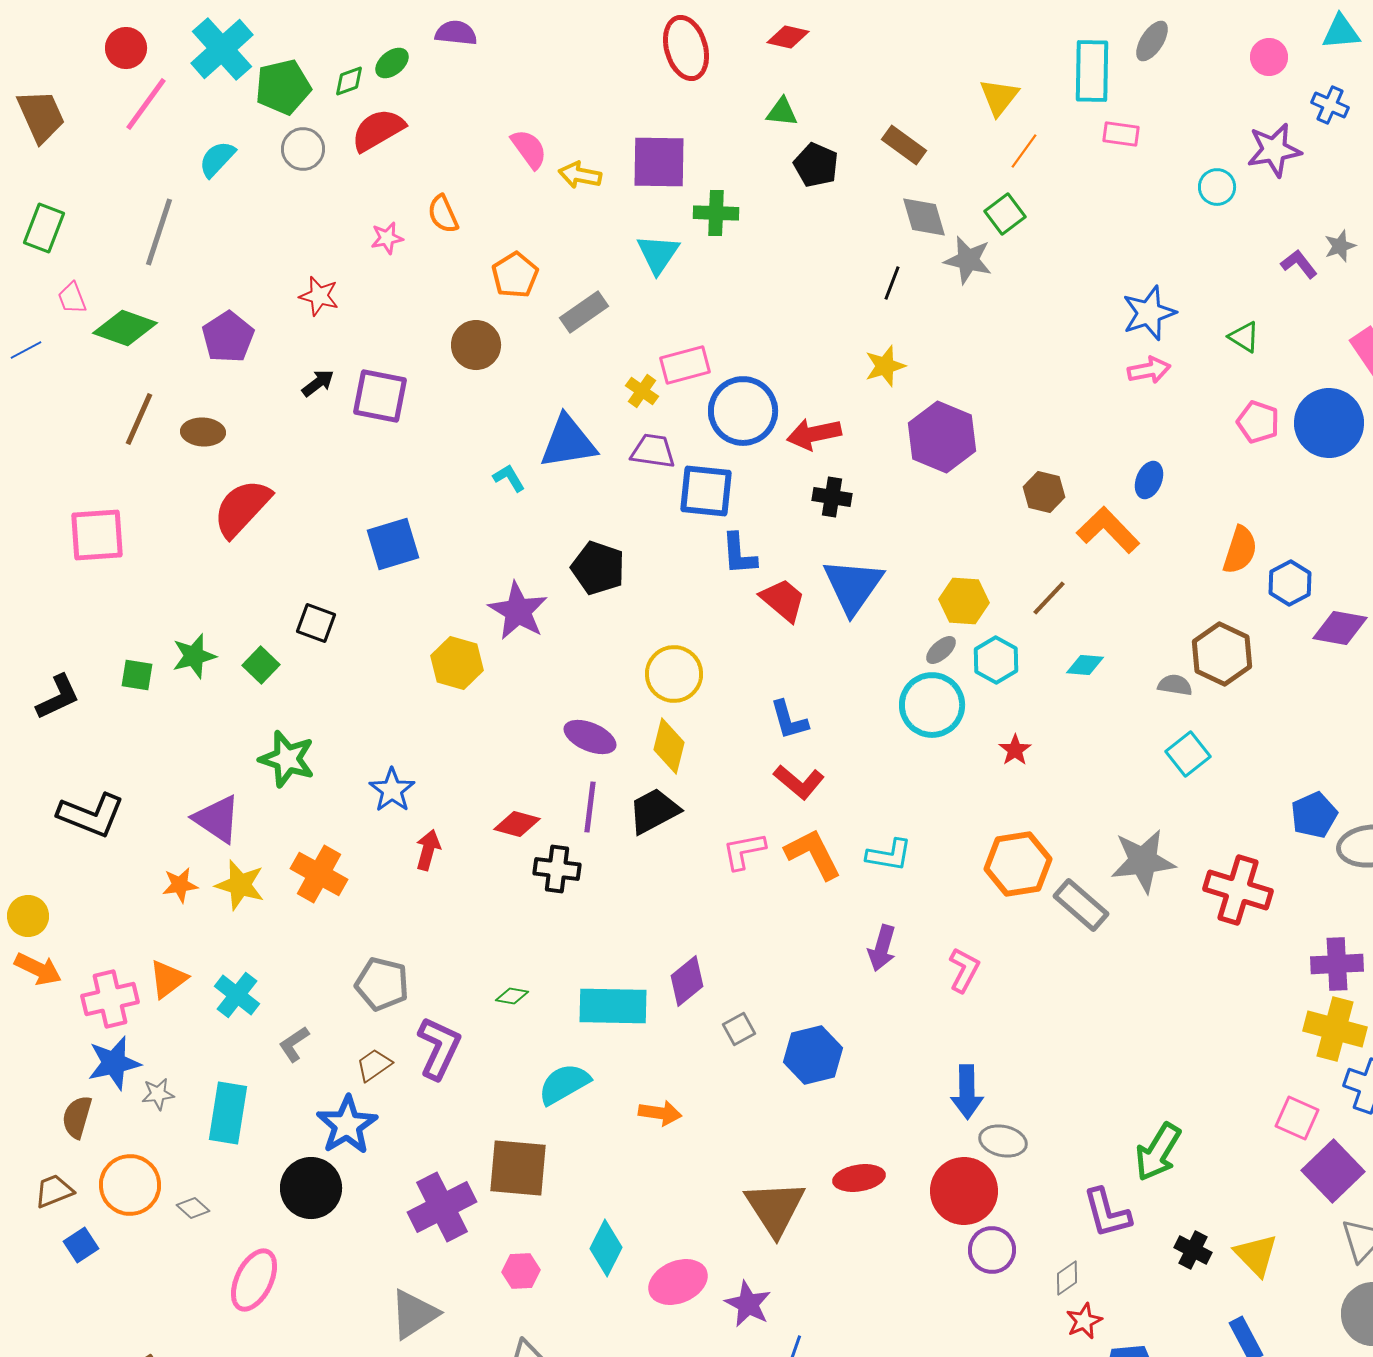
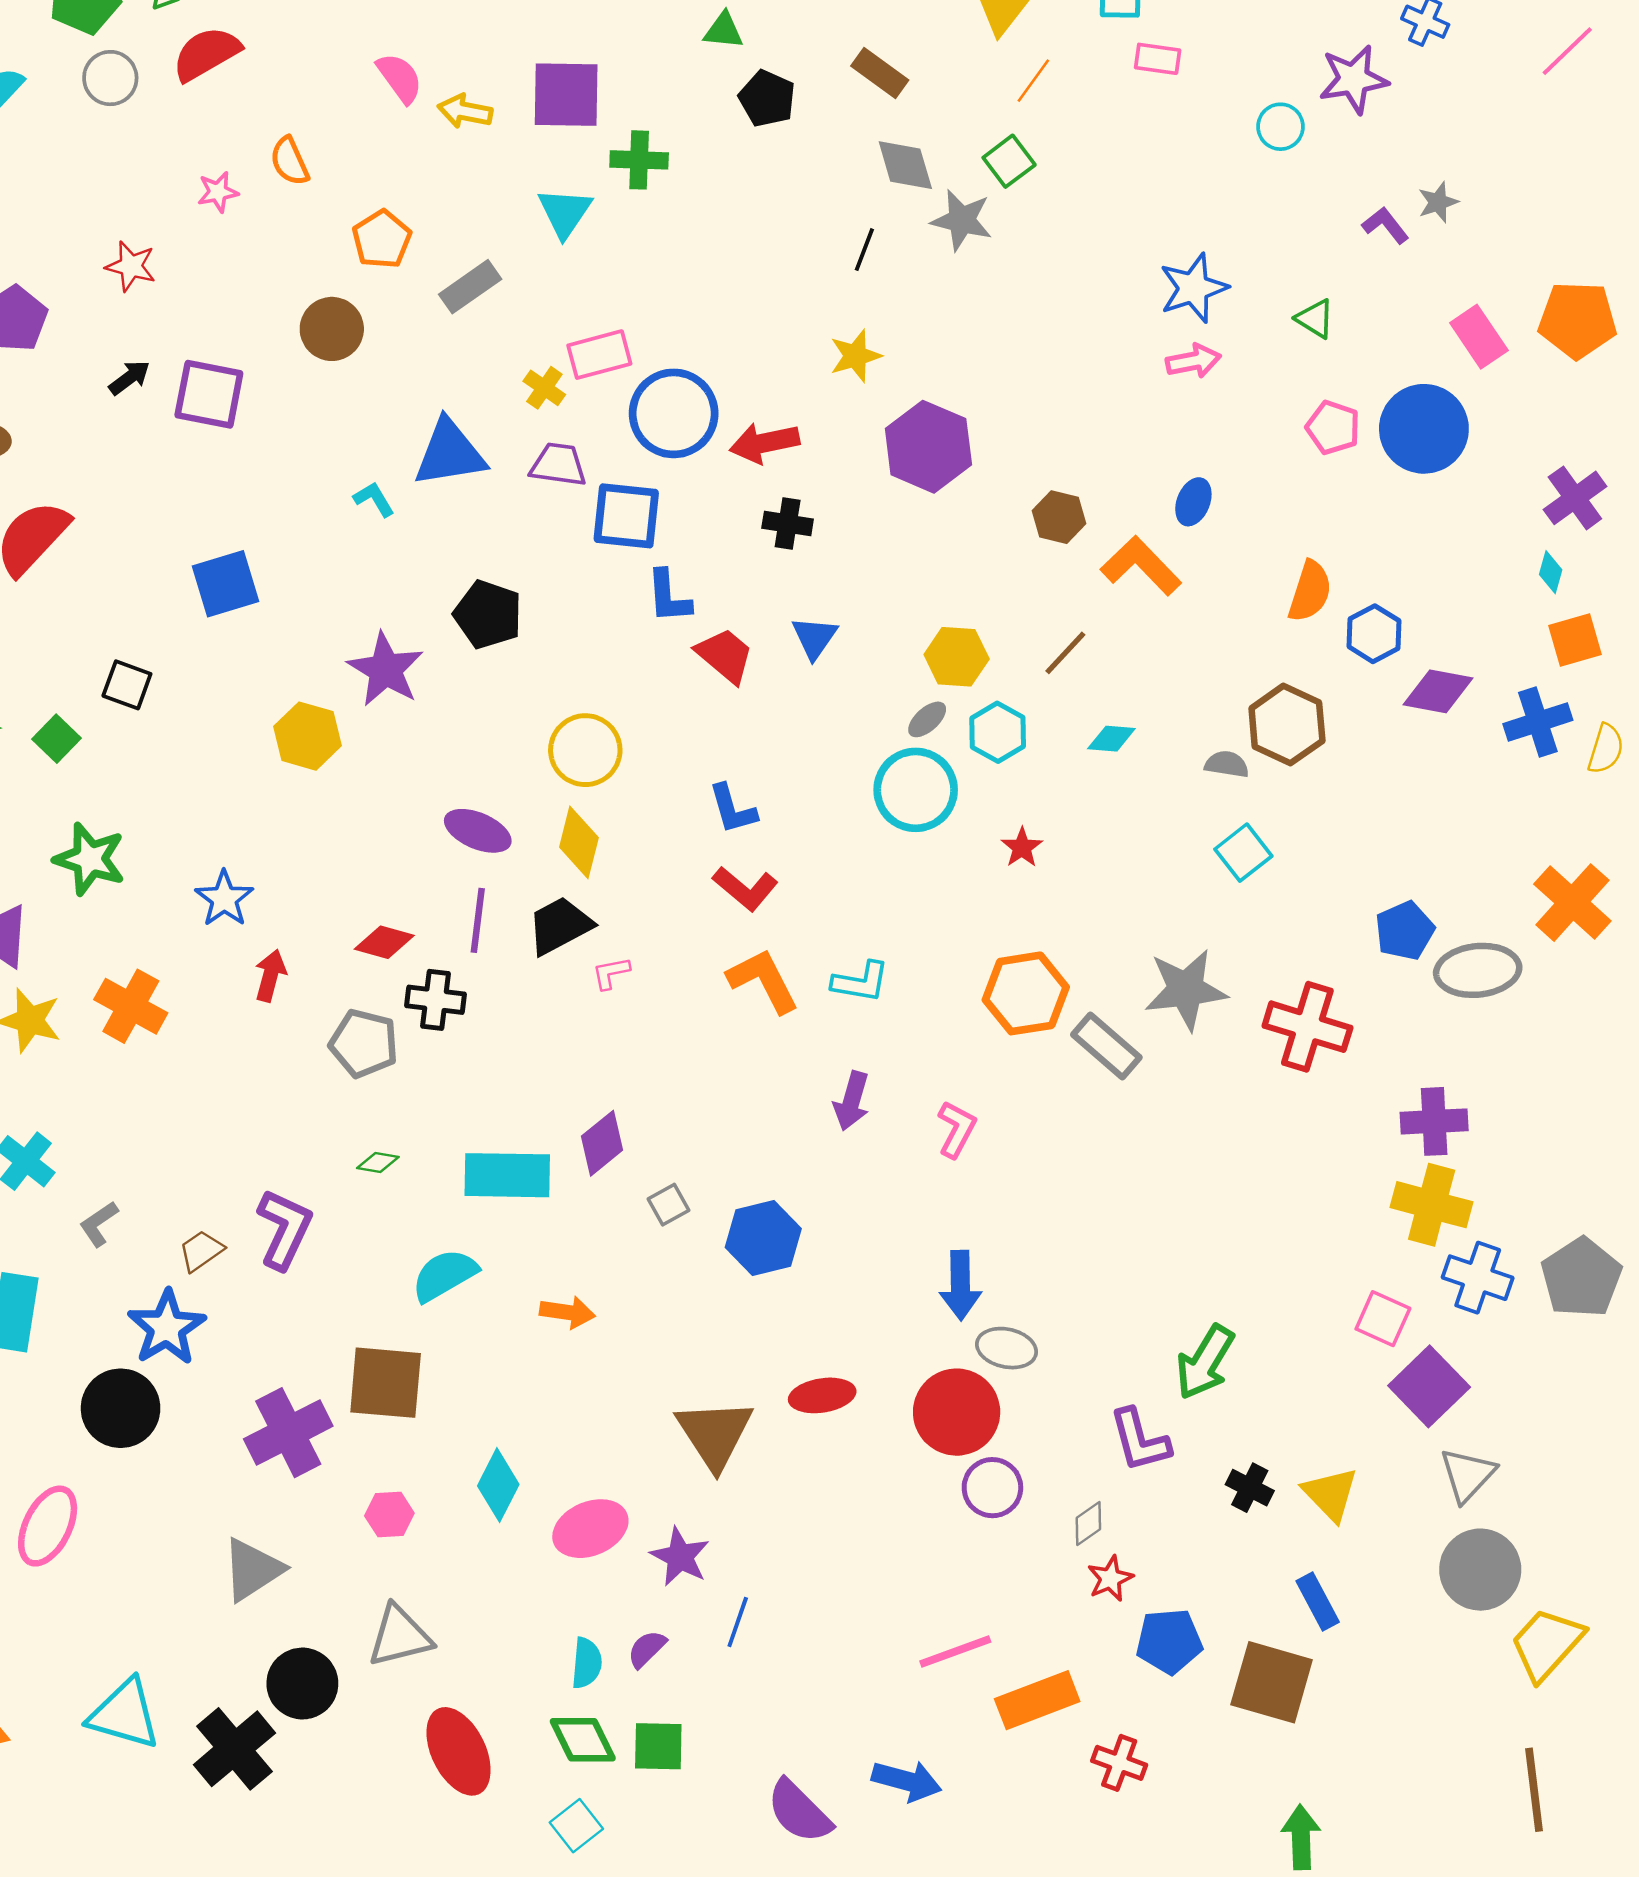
blue triangle: (853, 586) -> (814, 638), size x0.6
pink L-shape: (744, 851) -> (611, 973), moved, size x0.7
gray pentagon: (382, 984) -> (364, 1043), moved

